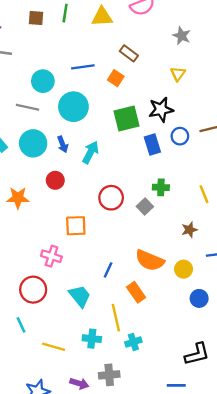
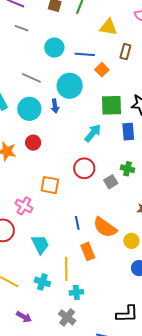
yellow triangle: (102, 17) -> (108, 27), moved
brown rectangle: (129, 53) -> (125, 52), turned 56
orange square: (116, 78) -> (102, 70), moved
cyan circle: (43, 81) -> (54, 48), moved
blue arrow: (63, 144) -> (55, 106), moved
cyan arrow: (91, 152) -> (93, 133), moved
red circle: (55, 180) -> (33, 143), moved
blue line: (108, 270) -> (77, 223), moved, turned -48
gray cross: (109, 375) -> (67, 317), moved, turned 30

